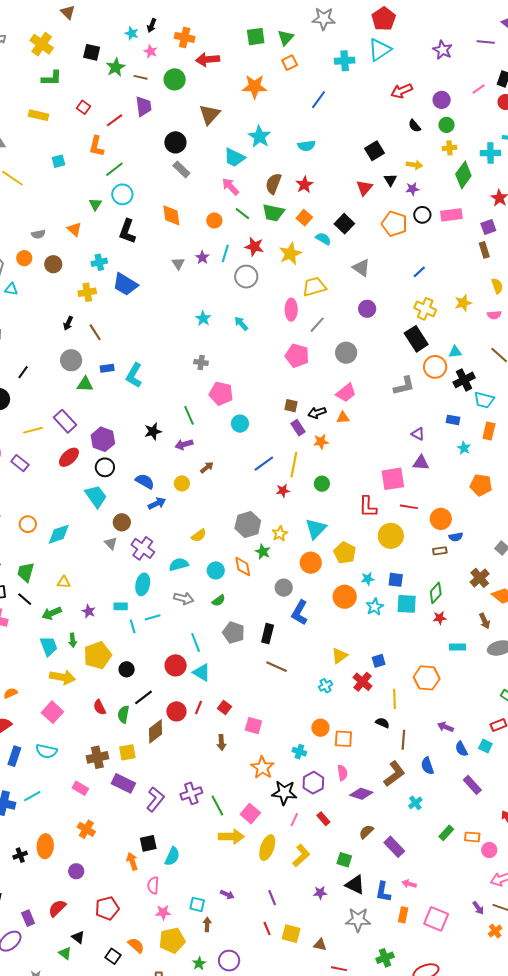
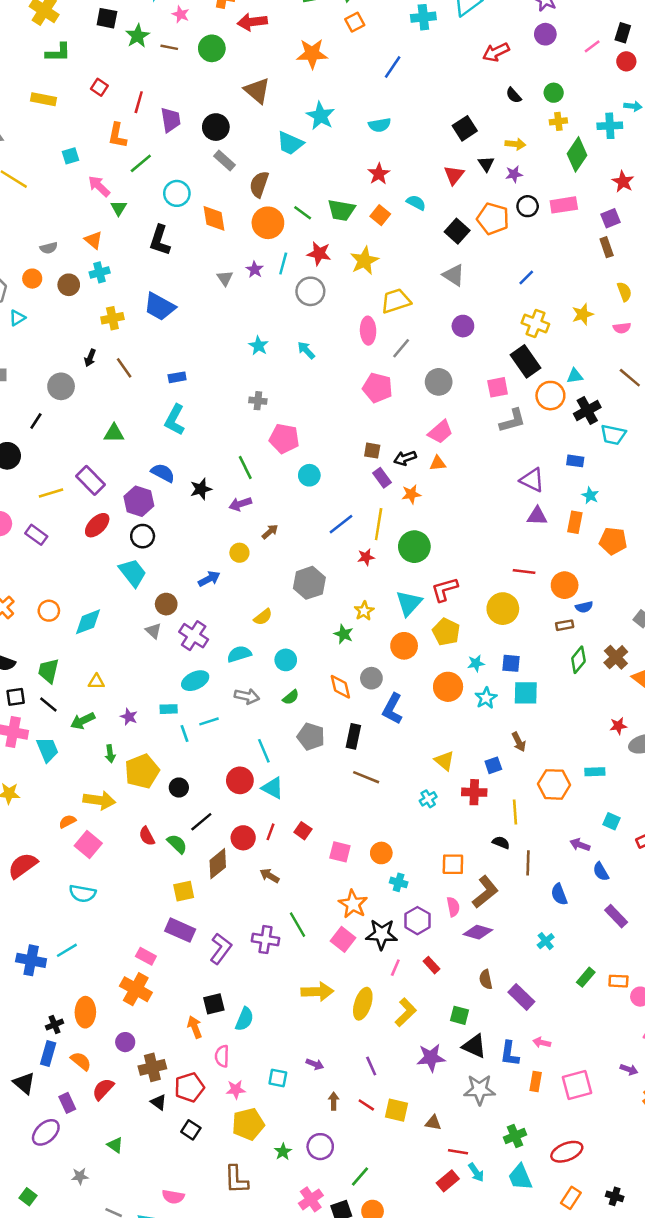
purple circle: (442, 100) -> (545, 34), moved
purple trapezoid: (144, 106) -> (171, 120), moved
brown triangle: (210, 114) -> (257, 91), turned -30
red line: (115, 120) -> (139, 102), turned -36
brown semicircle: (273, 184) -> (259, 184), moved
pink arrow: (230, 187) -> (99, 186), moved
cyan circle: (122, 194) -> (177, 193), moved
orange circle: (214, 220) -> (268, 223), size x1.6
black square: (344, 224) -> (457, 231), moved
cyan semicircle: (323, 239) -> (416, 203), moved
cyan cross: (99, 262) -> (100, 272), moved
cyan triangle: (11, 289) -> (17, 318), turned -40
gray circle: (71, 360) -> (61, 386), moved
blue rectangle: (107, 368) -> (177, 377), moved
orange rectangle: (489, 431) -> (575, 522), moved
purple triangle: (418, 434) -> (532, 480), size x1.5
pink square: (393, 479) -> (498, 387), moved, size x0.7
blue semicircle: (145, 481) -> (163, 473), moved
green circle: (322, 484) -> (414, 547), size x1.6
red L-shape: (368, 507) -> (445, 589), moved, turned 75
gray hexagon: (248, 525) -> (309, 583), moved
orange diamond: (243, 567) -> (340, 687), moved
cyan ellipse: (143, 584) -> (195, 681), turned 55
green diamond: (436, 593) -> (578, 660), moved
red star: (440, 618) -> (618, 726), moved
brown arrow: (485, 621) -> (519, 742), moved
cyan trapezoid: (49, 646) -> (47, 750), moved
cyan rectangle: (458, 647) -> (595, 772), moved
yellow triangle: (340, 656) -> (444, 761), turned -42
red cross: (363, 682) -> (474, 792), turned -36
orange semicircle: (11, 693) -> (67, 821), moved
green semicircle: (123, 714) -> (177, 844), turned 126
orange circle: (320, 728) -> (381, 853), moved
brown arrow: (221, 743) -> (269, 876), moved, turned 126
cyan square: (485, 746) -> (612, 821), moved
blue rectangle: (14, 756) -> (48, 1054), moved
brown cross: (97, 757) -> (152, 1067), moved
brown L-shape: (394, 774) -> (485, 892), moved
pink rectangle: (80, 788) -> (146, 956), moved
purple cross: (191, 793) -> (265, 940), turned 30
green line: (217, 805) -> (297, 925), moved
pink square: (250, 814) -> (343, 939), moved
orange cross: (86, 829) -> (136, 989), size x1.4
brown semicircle: (366, 832) -> (486, 979), turned -56
purple star: (320, 893) -> (431, 1058), size x1.6
red pentagon: (107, 908) -> (189, 1087), moved
purple arrow: (478, 908) -> (629, 1069), turned -32
pink square: (436, 919) -> (577, 1085), turned -35
brown arrow: (207, 924) -> (334, 1101), moved
red line: (267, 929) -> (366, 1105), turned -32
black triangle: (78, 937) -> (159, 1102), moved
orange semicircle: (136, 945) -> (81, 1061), moved
black square: (113, 956) -> (191, 1130), moved

